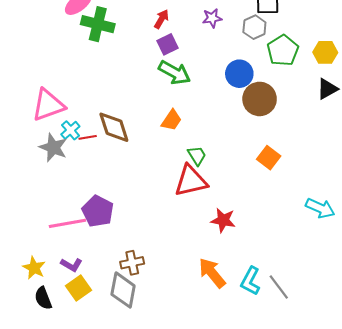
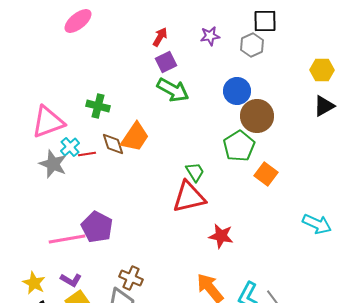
green cross: (98, 24) -> (98, 106), moved, size x0.7
green pentagon: (283, 50) -> (239, 146), moved
orange trapezoid: (172, 120) -> (135, 137), moved, size x1.4
brown diamond: (114, 127) -> (113, 144), size x0.7
brown cross: (132, 263) -> (131, 278), turned 35

